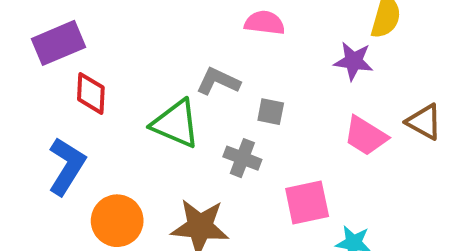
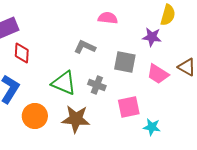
gray square: (271, 112) -> (125, 62), moved, size x1.6
green triangle: (176, 124) -> (64, 83), moved

